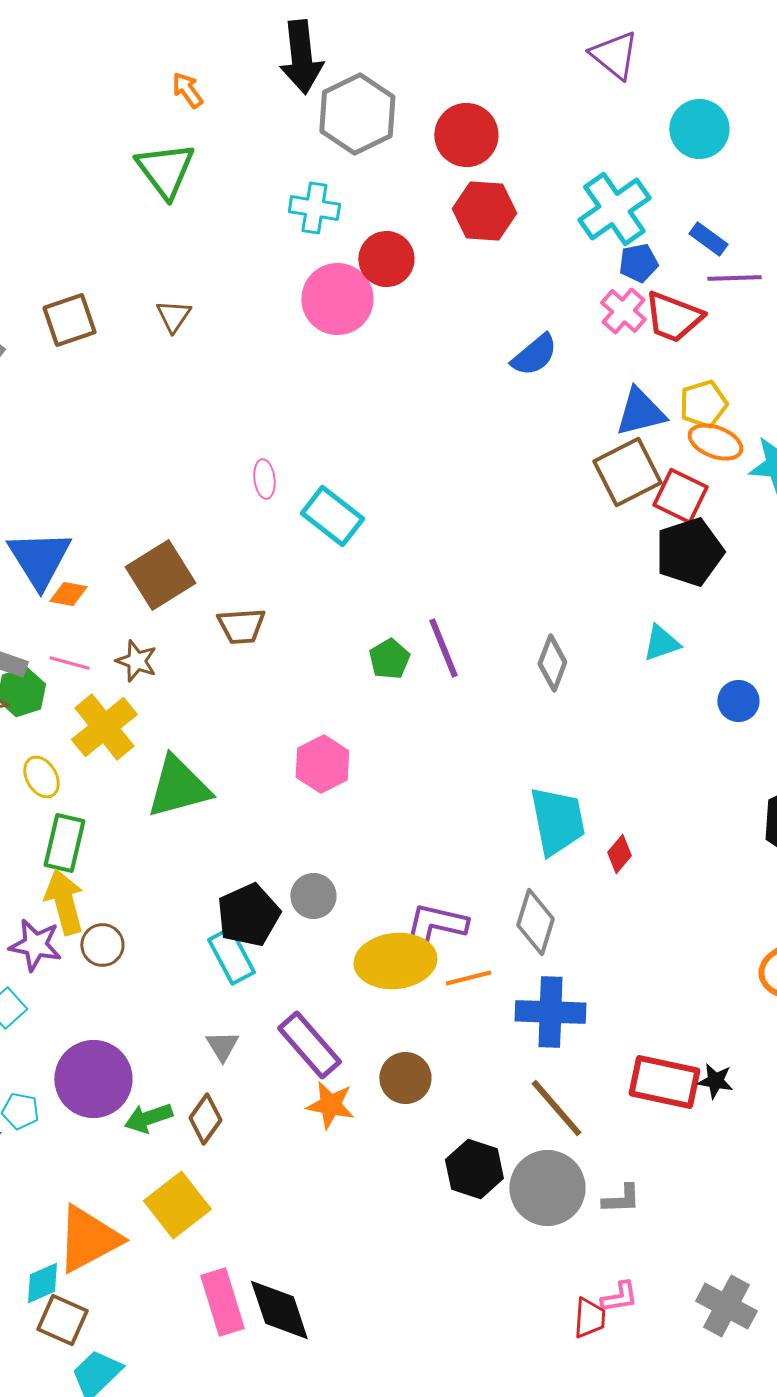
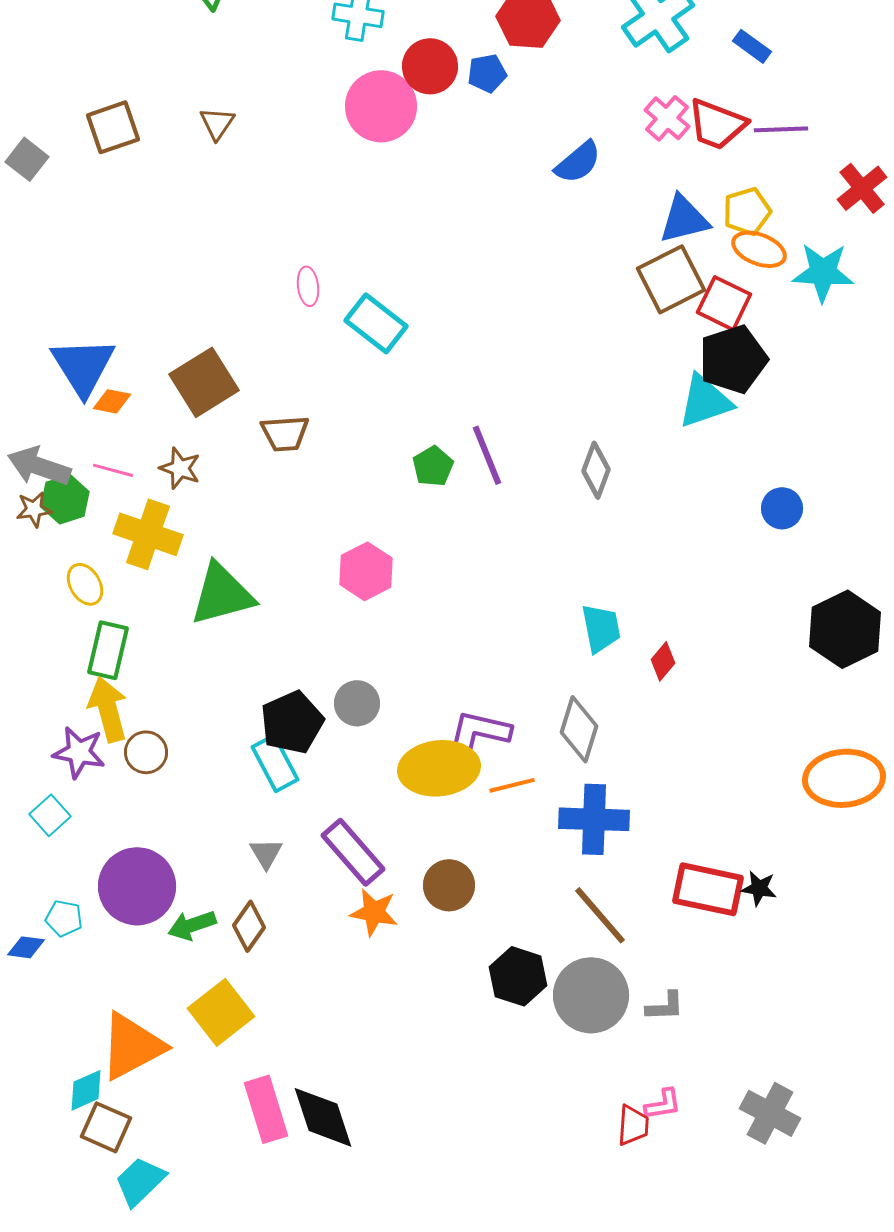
blue pentagon: (638, 263) -> (487, 73), moved
purple line: (734, 278) -> (781, 129), moved
cyan triangle: (661, 643) -> (705, 401), moved, size x1.5
yellow cross: (104, 727) -> (148, 534), turned -32
cyan trapezoid: (557, 821) -> (601, 628), size x0.7

